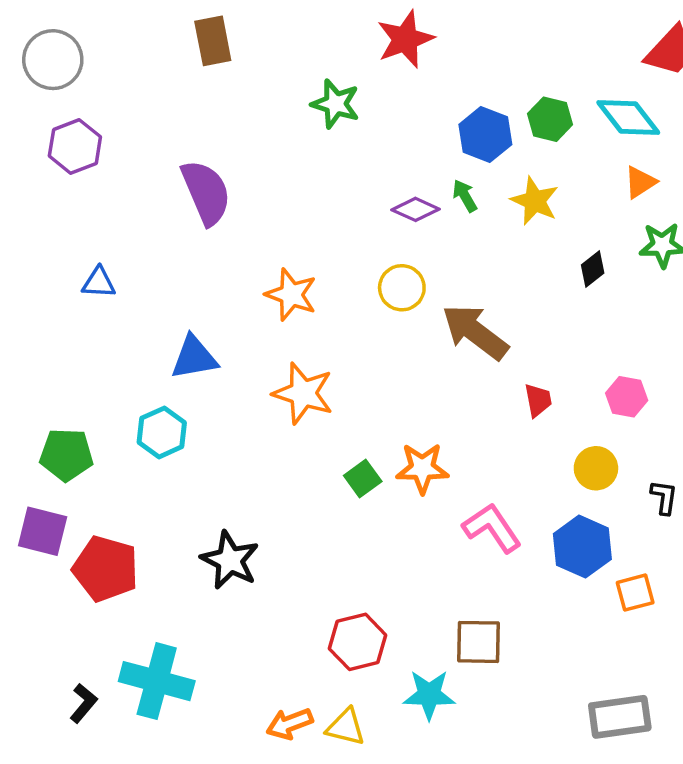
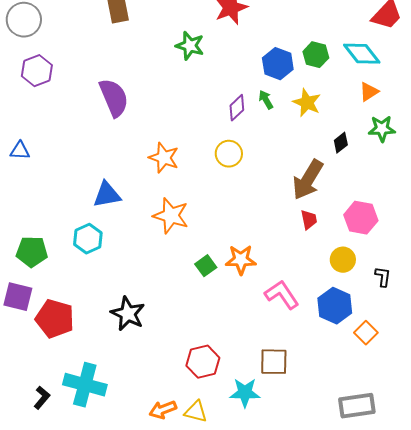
purple diamond: (415, 209) -> (237, 108), turned -68
blue triangle: (99, 283) -> (20, 151), moved
brown arrow: (475, 332) -> (308, 180), moved, turned -96
pink hexagon: (627, 397) -> (361, 218), size x1.4
orange square: (635, 593) -> (366, 333), turned -30

